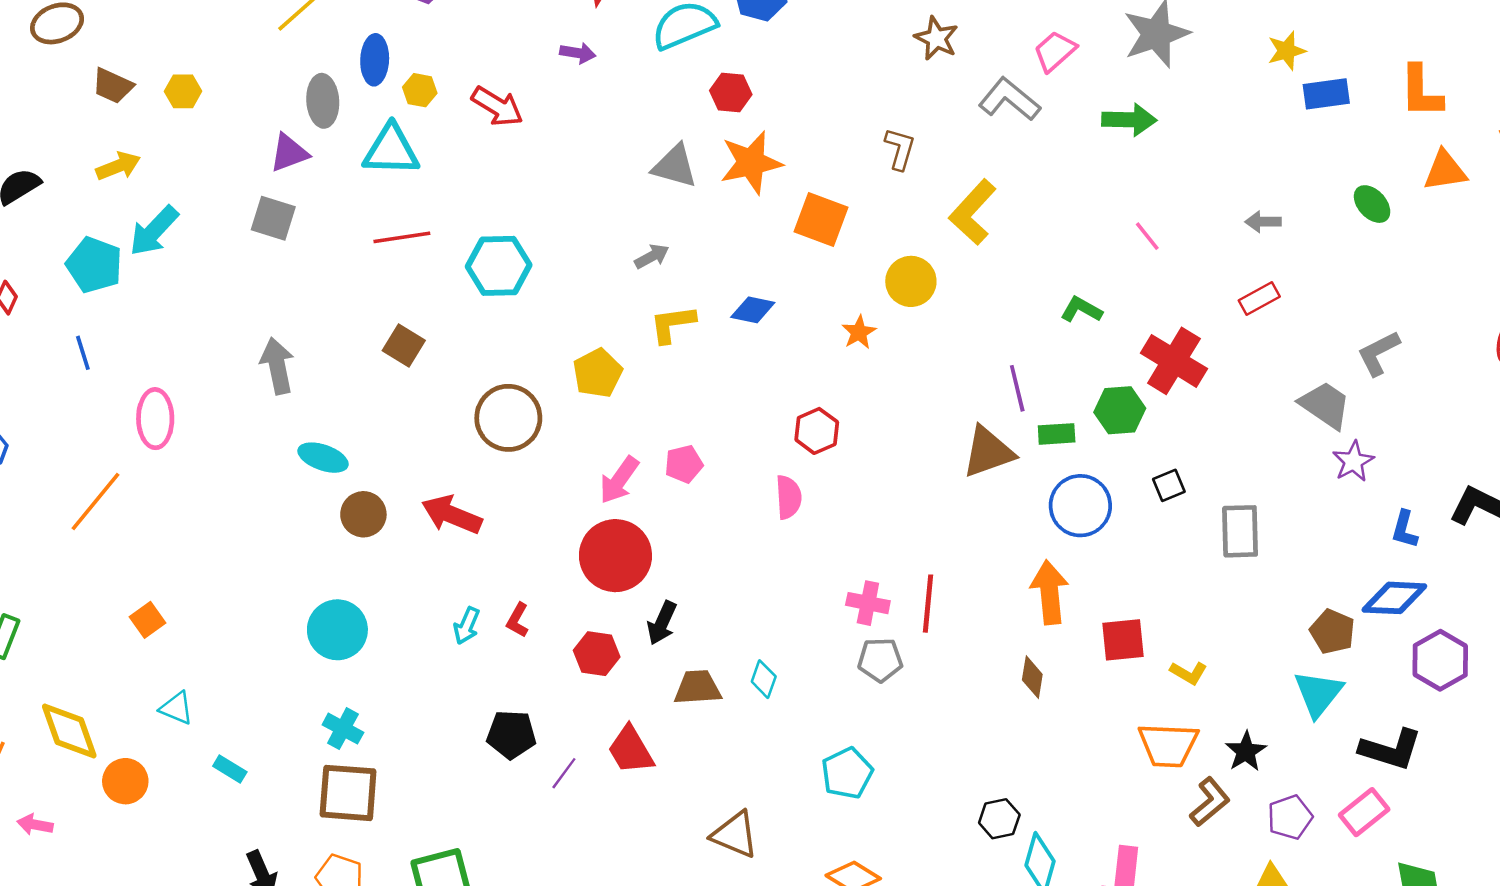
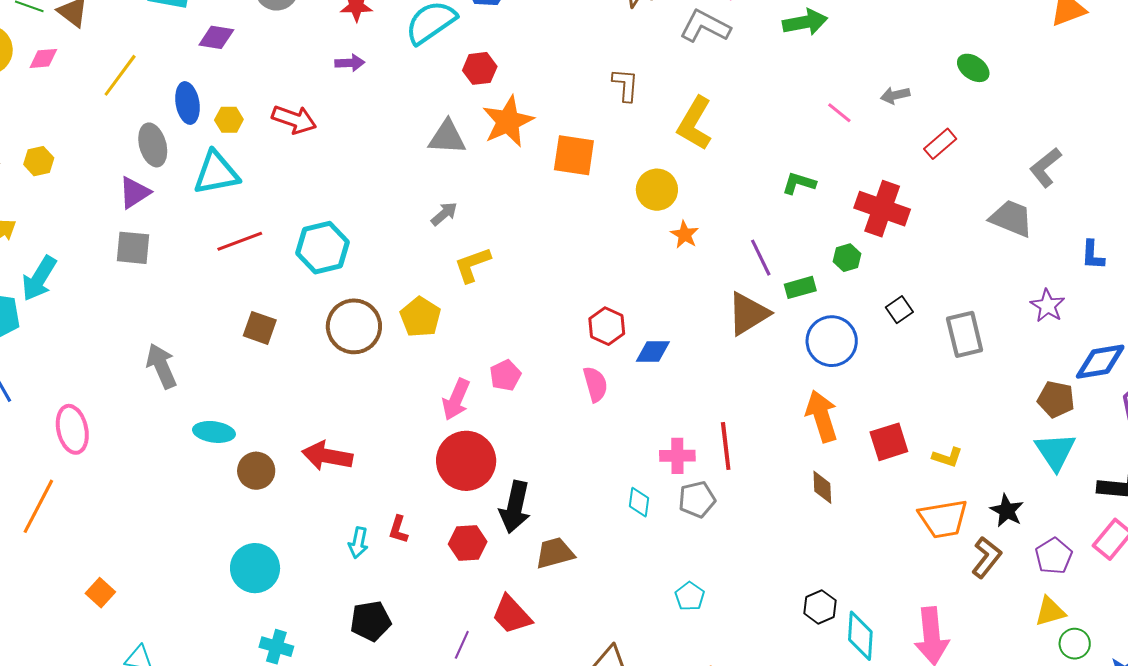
green ellipse: (1372, 204) -> (973, 68), moved
gray arrow: (1263, 222) -> (895, 95), moved
blue diamond: (753, 310) -> (653, 351), moved
orange star: (859, 332) -> (685, 235), moved
green hexagon: (1120, 410) -> (847, 258), size x0.7
brown circle: (508, 418) -> (354, 326), moved
purple star: (1353, 461) -> (1048, 306), moved
blue L-shape: (1405, 529) -> (1093, 255), moved
black arrow: (662, 623) -> (515, 507), size x1.4
cyan diamond: (764, 679) -> (639, 502), moved
black pentagon: (511, 734) -> (371, 621), moved
cyan pentagon: (847, 773) -> (690, 596), size x0.7

